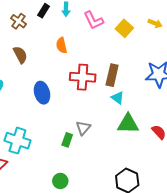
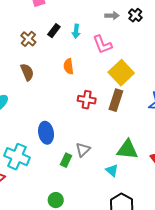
yellow square: (124, 28) -> (121, 73), moved, size x1.4
red cross: (83, 77) -> (87, 100), size x0.7
blue ellipse: (42, 93) -> (46, 133), moved
cyan triangle: (118, 98) -> (112, 170), moved

